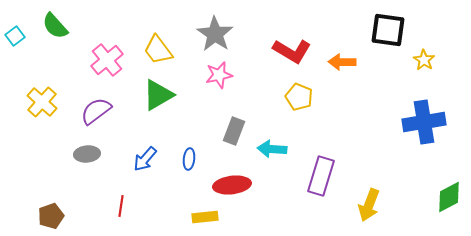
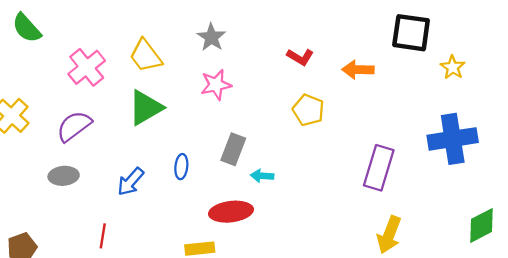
gray star: (215, 34) -> (211, 37), size x0.7
red L-shape: (292, 51) -> (300, 57), size x0.6
cyan arrow: (272, 149) -> (262, 176), moved, size x0.7
blue ellipse: (189, 159) -> (181, 167), moved
purple rectangle: (321, 176) -> (379, 168), moved

